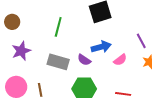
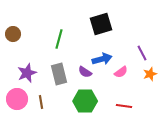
purple star: (21, 51) -> (27, 73), moved
gray rectangle: (58, 62) -> (59, 74), turned 60

